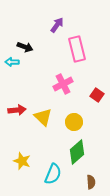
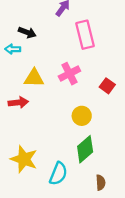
yellow triangle: (43, 117) -> (34, 78), moved, turned -42
yellow star: (22, 161) -> (24, 159), size x1.4

